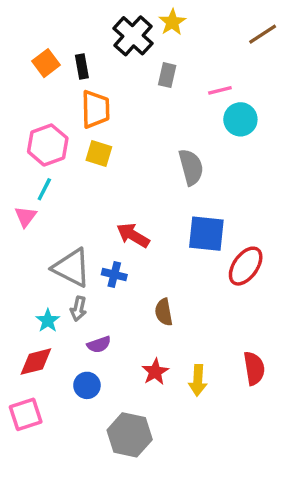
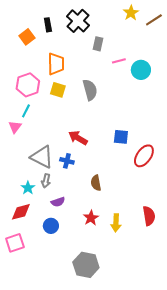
yellow star: (172, 22) -> (131, 13), moved
black rectangle: (82, 66) -> (48, 25), moved
pink line: (220, 90) -> (119, 61), moved
gray semicircle: (191, 167) -> (90, 90), moved
blue square: (206, 234) -> (121, 137), size x0.7
gray hexagon: (130, 435) -> (86, 265), moved

